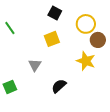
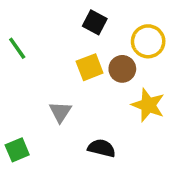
brown circle: (98, 40) -> (122, 69), moved
black semicircle: (59, 86) -> (102, 148), turned 56

